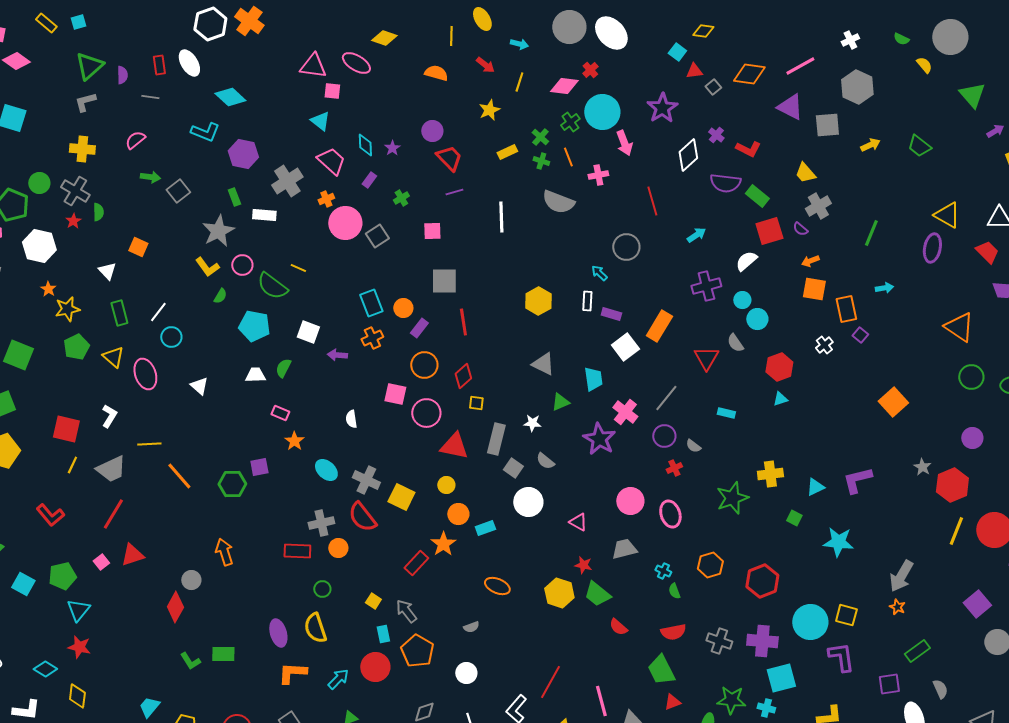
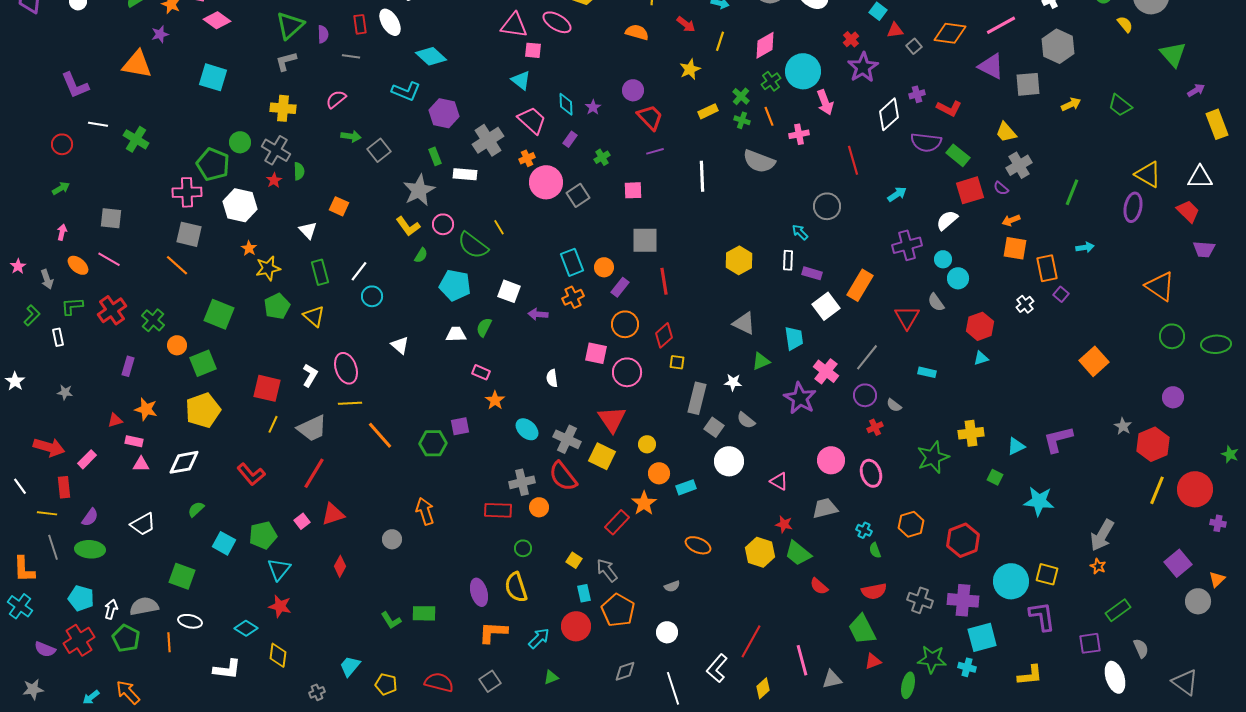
red cross: (590, 70) -> (851, 39), moved
pink diamond: (564, 86) -> (765, 45), turned -36
purple cross: (716, 135) -> (917, 94), turned 35
yellow line: (298, 268) -> (499, 227), turned 35
pink ellipse: (145, 374) -> (346, 368), moved
red triangle: (454, 446) -> (612, 419), moved, turned 44
red diamond: (175, 607) -> (340, 566), moved, size x0.7

